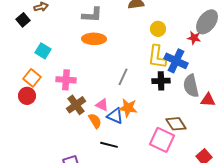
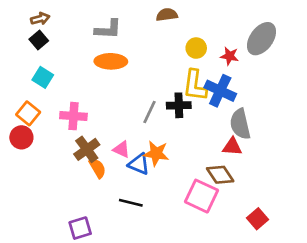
black square: (23, 20) -> (39, 40), moved
red star: (194, 38) -> (230, 56), moved
black cross: (161, 81) -> (179, 105), moved
red triangle: (208, 100) -> (232, 147), moved
orange semicircle: (95, 121) -> (97, 168), moved

